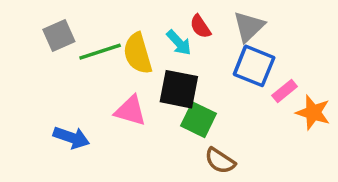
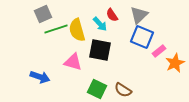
gray square: (59, 35) -> (43, 14), moved
orange star: (313, 112) -> (175, 63), turned 30
green square: (199, 120) -> (97, 89), moved

